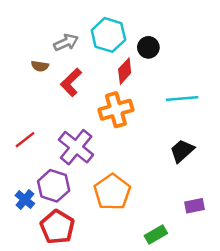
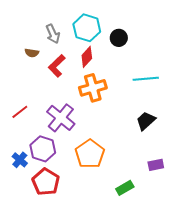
gray arrow: (66, 42) -> (53, 34), turned 90
red diamond: (125, 71) -> (87, 57), moved

